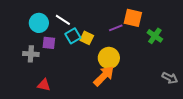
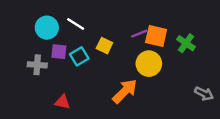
orange square: (133, 18) -> (156, 36), moved
cyan square: (73, 36) -> (79, 56), moved
yellow circle: (109, 58) -> (149, 64), moved
red triangle: (44, 85) -> (62, 102), moved

